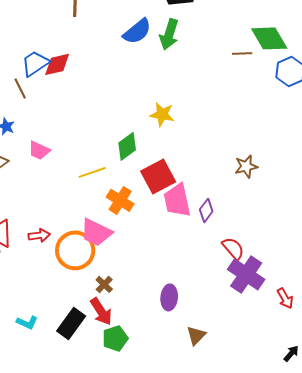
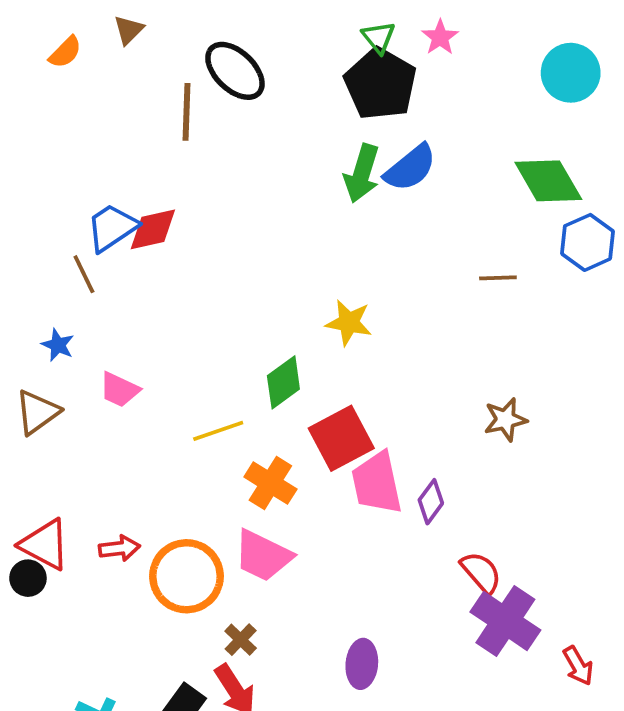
blue semicircle: (137, 31) -> (410, 168), moved
brown line: (242, 53) -> (498, 278), moved
pink trapezoid: (96, 232) -> (263, 556), moved

